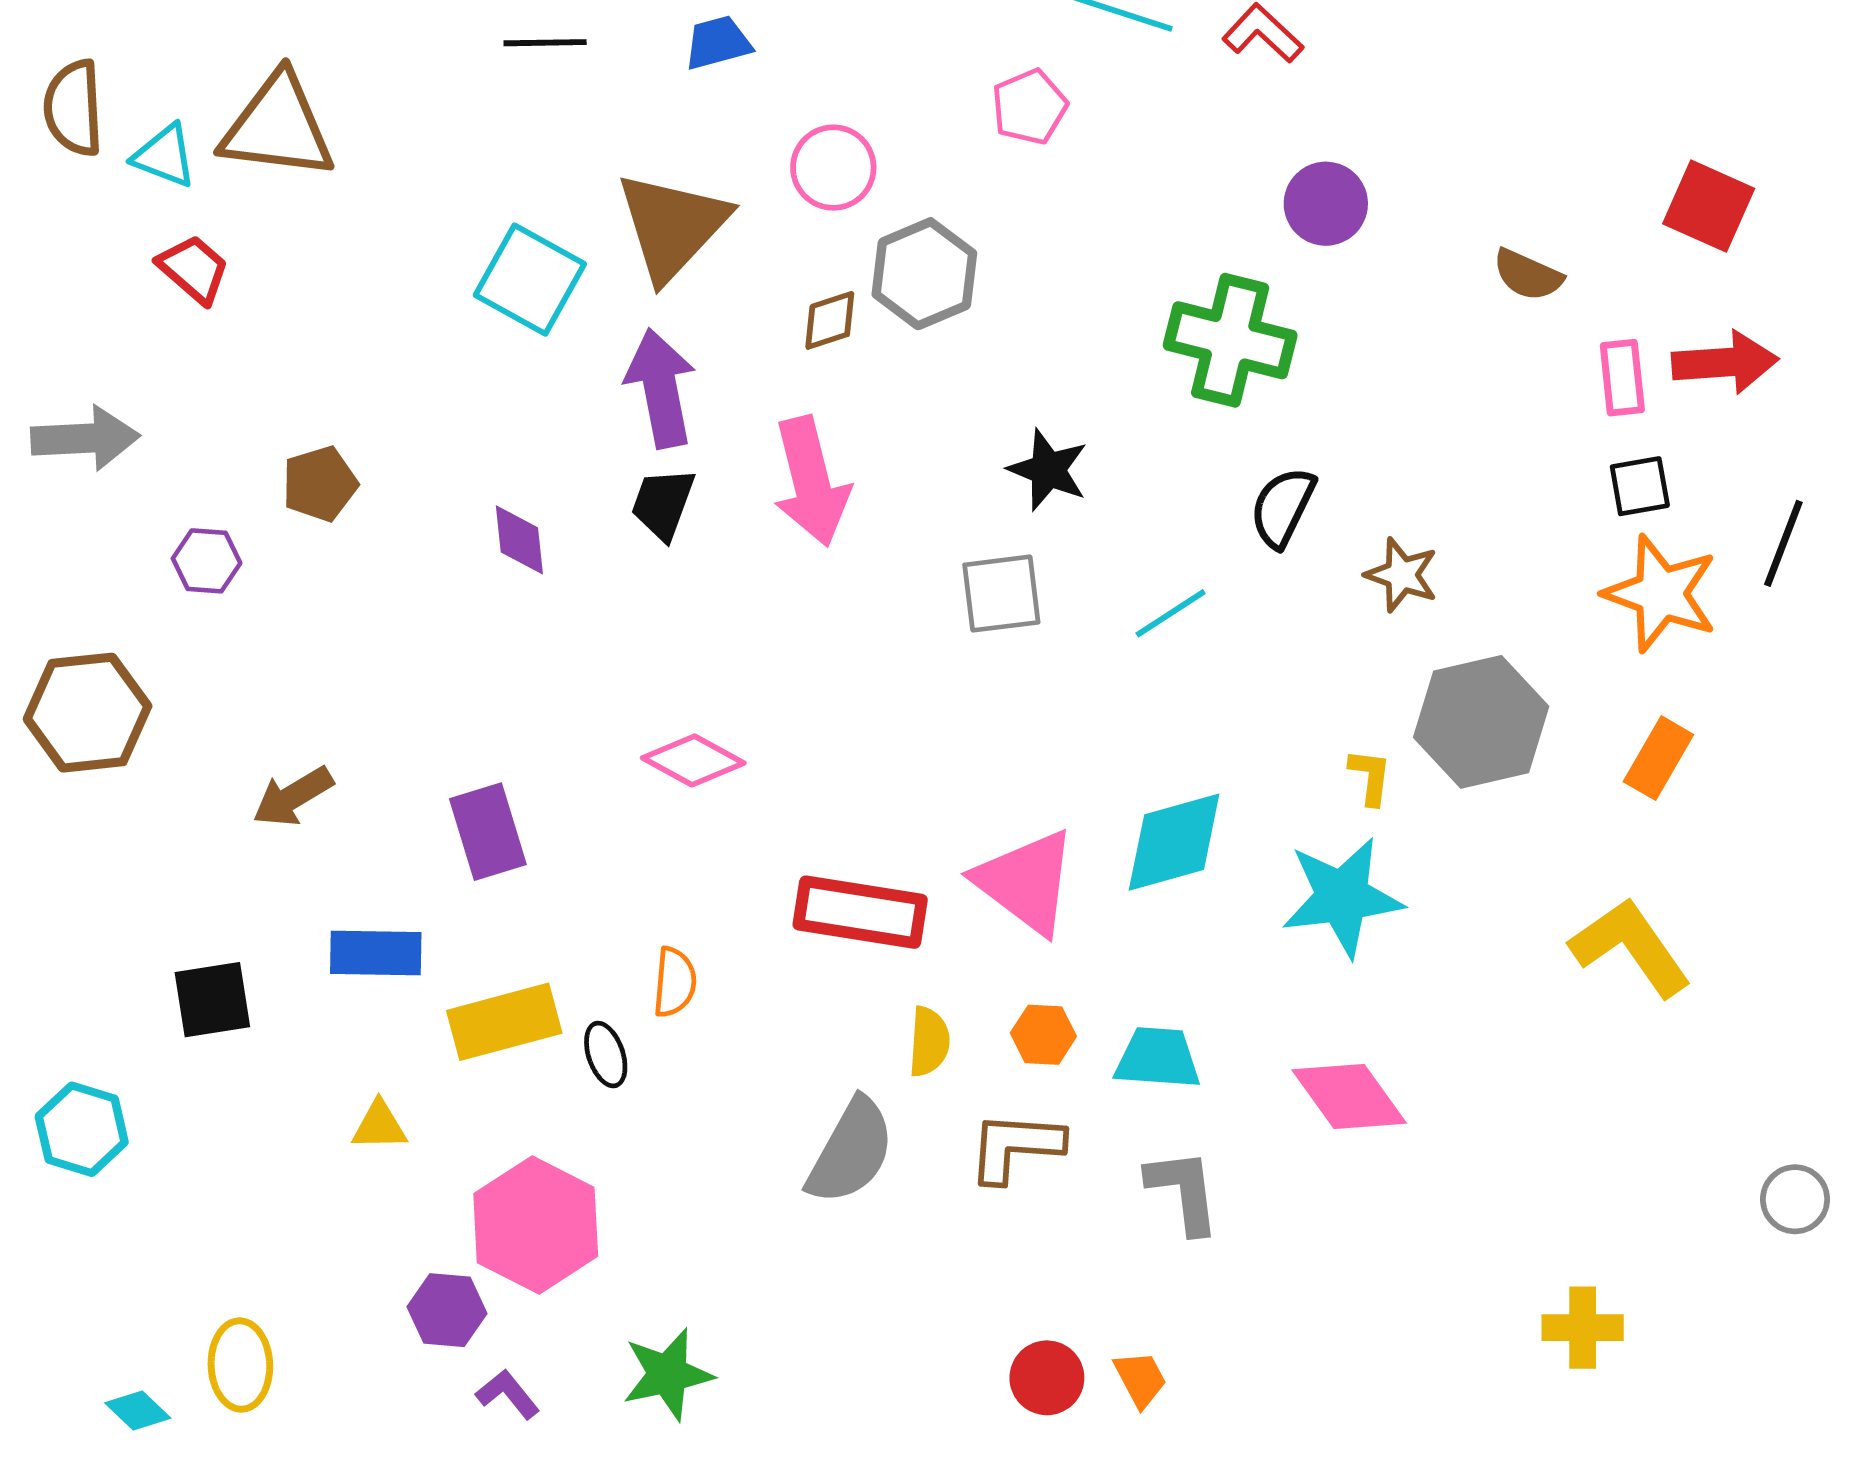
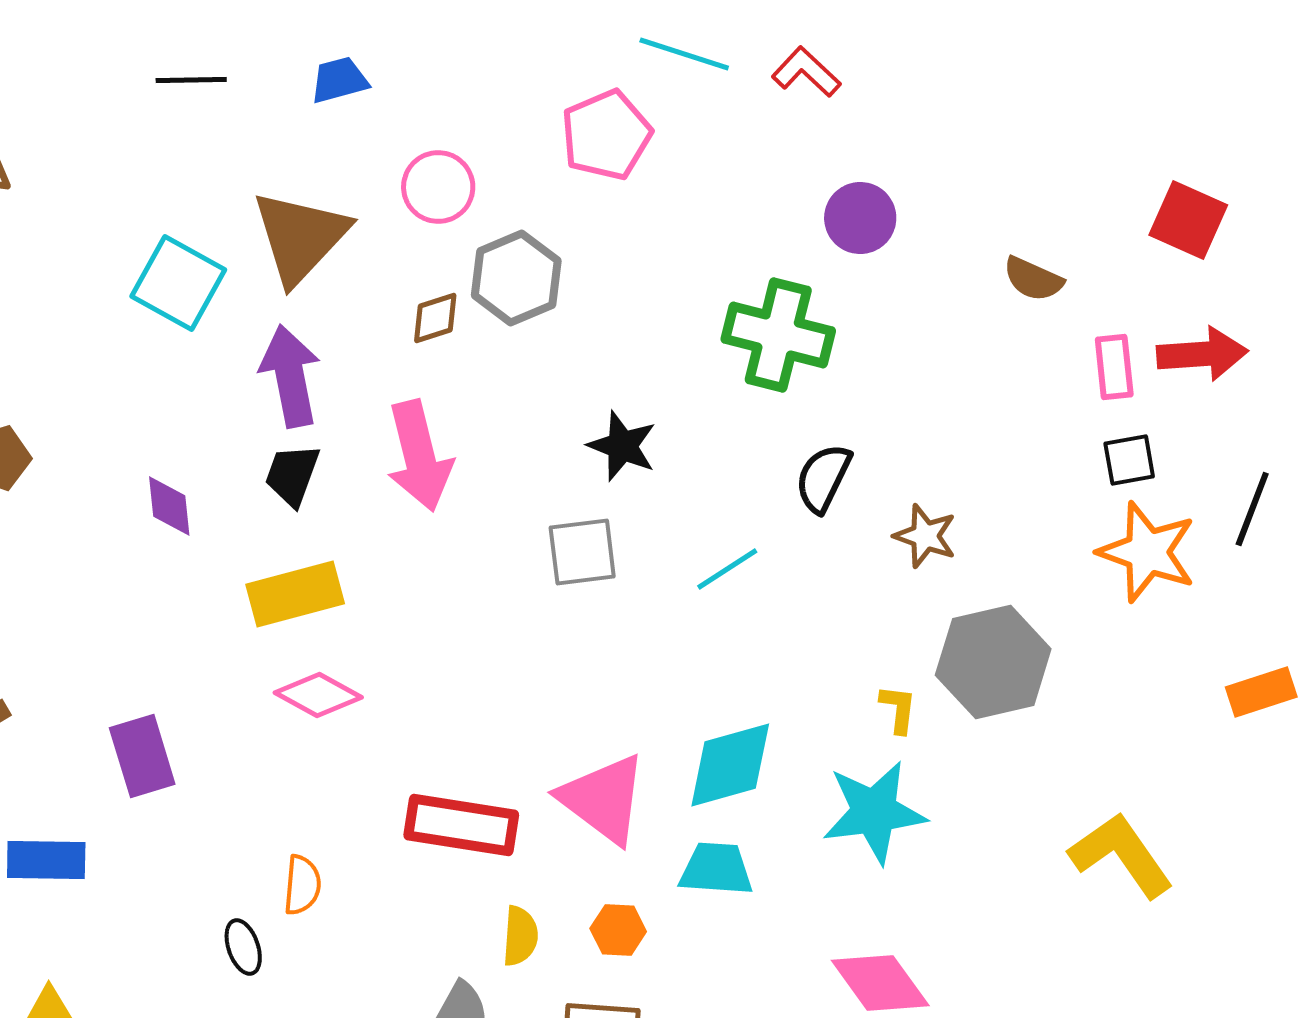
pink pentagon: (1029, 107) -> (606, 135), size x1.4
orange rectangle: (1658, 758) -> (1261, 692), moved, turned 42
yellow rectangle: (504, 1022) -> (295, 594), moved
cyan trapezoid: (1158, 1058) -> (716, 869), moved

